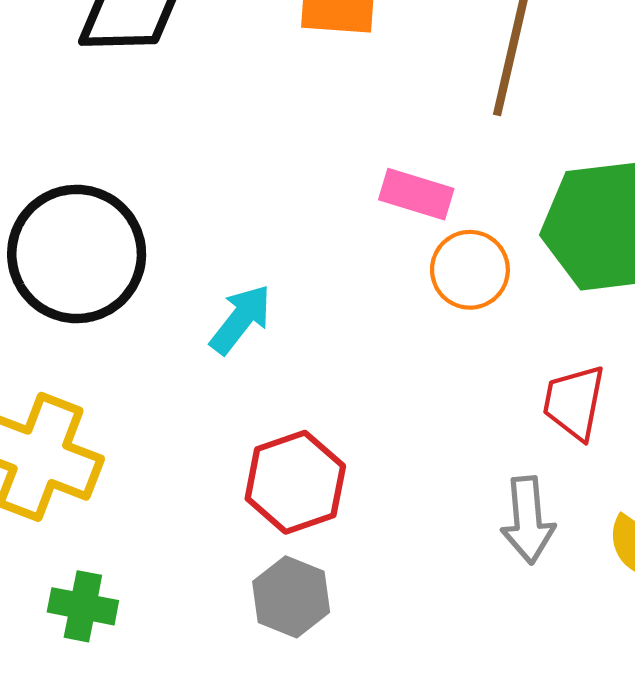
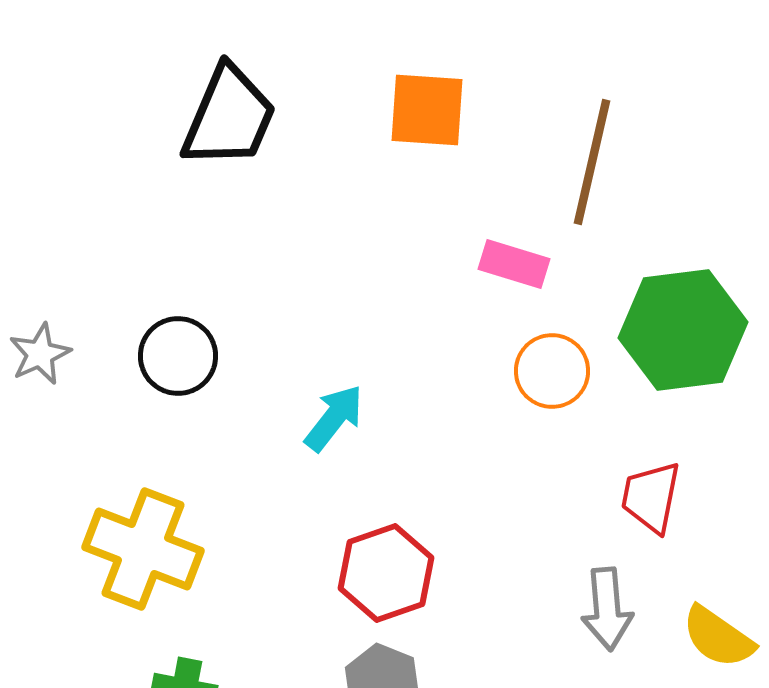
pink rectangle: (416, 194) -> (514, 264), moved
black circle: (77, 254) -> (178, 356), size x0.6

